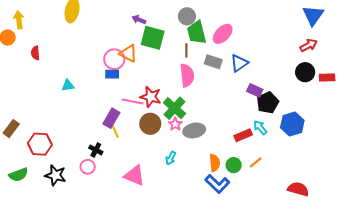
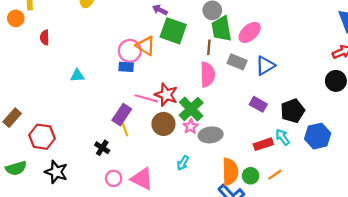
purple rectangle: (255, 90) -> (258, 104), moved
orange semicircle: (215, 163) -> (230, 172), size x1.4
pink circle: (88, 167) -> (114, 178), moved

